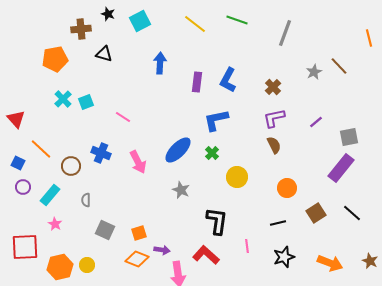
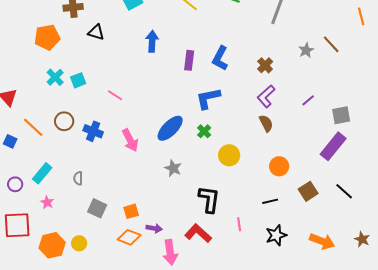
purple L-shape: (274, 118) -> (266, 96), turned -30
brown circle: (71, 166) -> (64, 121), moved
purple circle: (23, 187) -> (15, 184), moved

